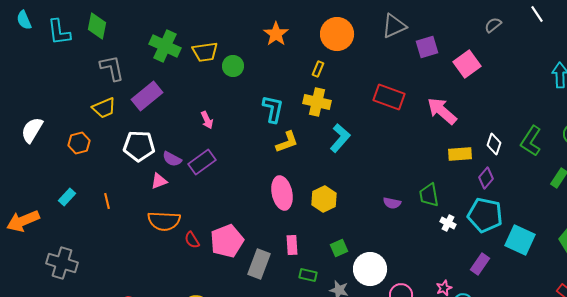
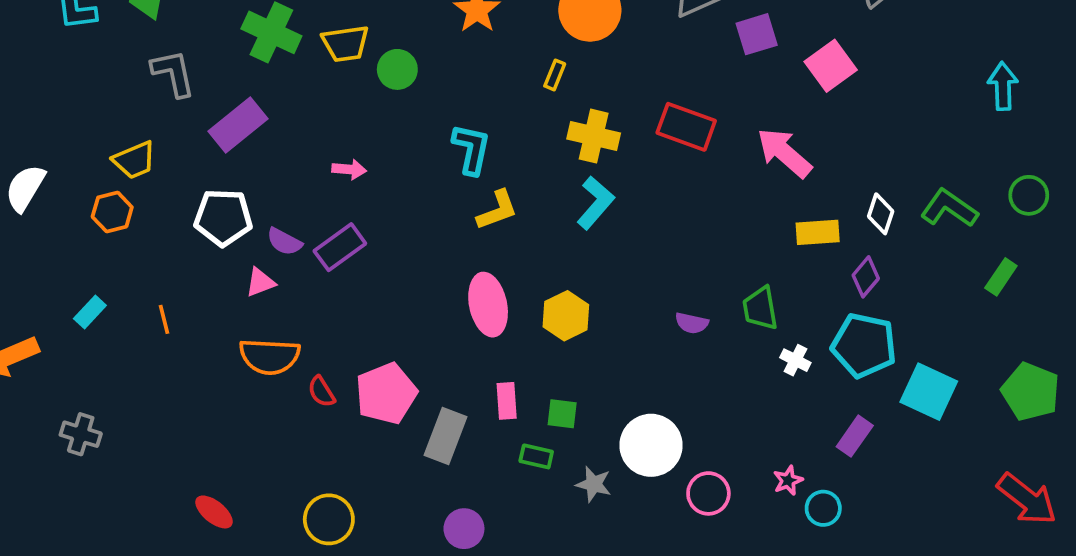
yellow cross: (317, 102) -> (594, 136), moved
yellow trapezoid: (104, 108) -> (134, 160), moved
pink arrow: (207, 120) -> (349, 169), turned -60
green L-shape: (531, 141) -> (949, 208), turned 92
green square: (339, 248) -> (562, 414), moved, turned 30
gray cross: (62, 263) -> (81, 434), size x0.7

